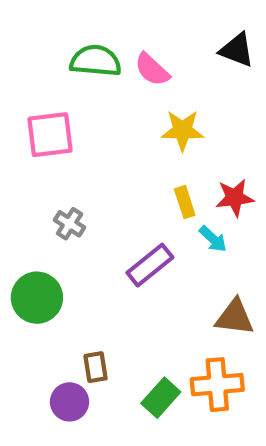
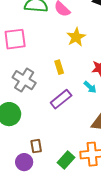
yellow star: (182, 130) -> (76, 37), turned -30
yellow rectangle: (185, 202) -> (59, 67), moved
gray cross: (70, 224) -> (24, 80), size x1.6

